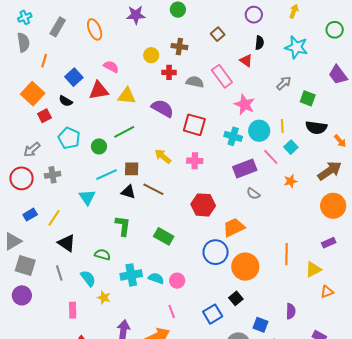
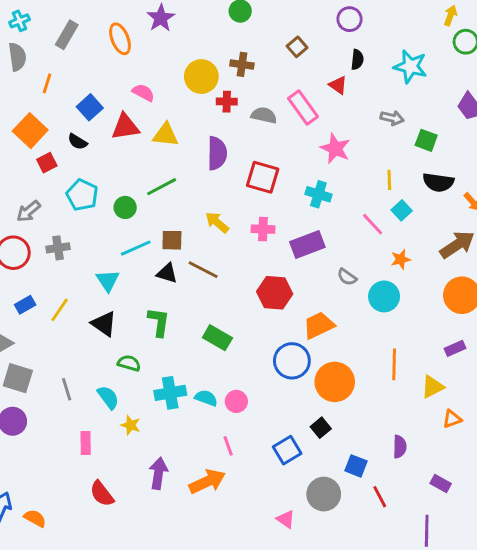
yellow arrow: (294, 11) -> (450, 15), moved
purple star: (136, 15) -> (161, 18), moved, turned -30
yellow circle: (151, 55) -> (201, 77), size x1.5
gray arrow: (284, 83) -> (392, 118), turned 56
purple semicircle: (163, 108) -> (217, 153), turned 60
cyan circle: (259, 131) -> (384, 296), moved
purple rectangle: (245, 169) -> (307, 244), moved
black triangle: (67, 243) -> (104, 324), moved

